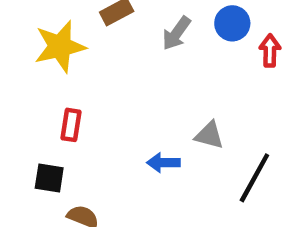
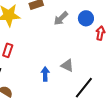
blue arrow: (163, 163) -> (45, 74), turned 80

